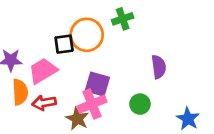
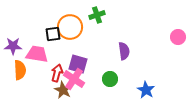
pink trapezoid: (43, 71) -> (37, 54), turned 40
red arrow: (44, 103) -> (57, 73), moved, turned 114
pink cross: (92, 104) -> (74, 79), turned -35

